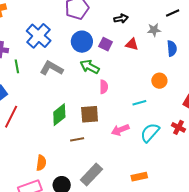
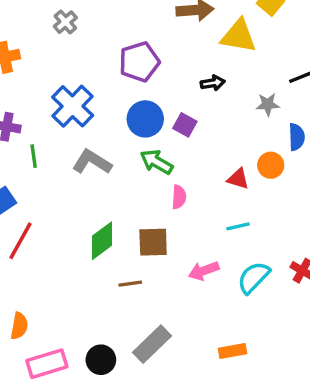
red triangle: (132, 44) -> (238, 179), moved
orange circle: (159, 81) -> (271, 165), moved
orange semicircle: (41, 163) -> (19, 326), moved

